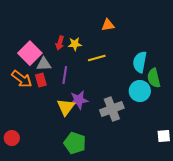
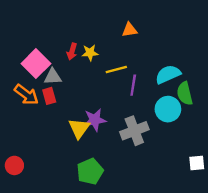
cyan semicircle: (140, 62) -> (168, 74), turned 55
purple line: (65, 75) -> (133, 85), moved
green pentagon: (75, 143) -> (90, 171), turned 30

